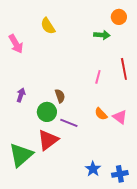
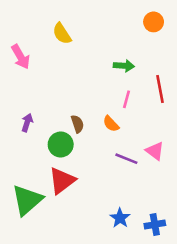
green arrow: (102, 35) -> (124, 66), moved
orange semicircle: (101, 114) -> (111, 124), moved
purple line: (69, 123) -> (126, 159), moved

